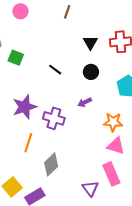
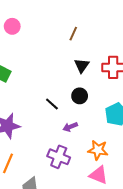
brown line: (67, 12) -> (73, 34), moved
black line: (55, 70) -> (52, 104), moved
purple cross: (54, 118) -> (59, 157), moved

